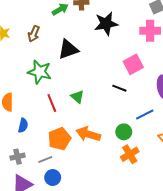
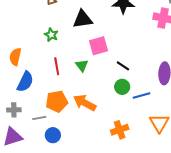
pink square: (133, 64) -> (99, 46), moved
green star: (40, 72) -> (51, 35), size x0.6
blue semicircle: (23, 125) -> (25, 82), size x1.5
green circle: (124, 132) -> (122, 87), moved
blue circle: (53, 178) -> (53, 135), moved

